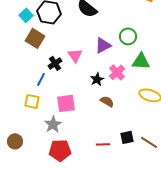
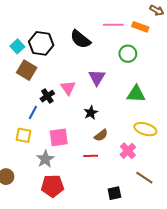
green circle: (128, 36) -> (128, 54), moved
purple triangle: (103, 45) -> (97, 77), turned -30
pink cross: (117, 72) -> (128, 151), moved
brown semicircle: (107, 101) -> (101, 135), turned 112
black square: (127, 137) -> (114, 193), moved
red line: (103, 144) -> (91, 156), moved

